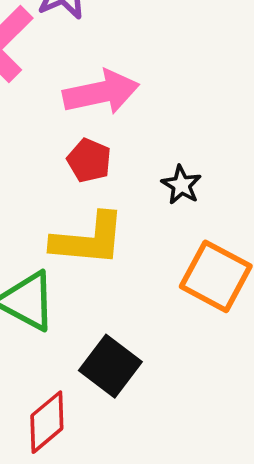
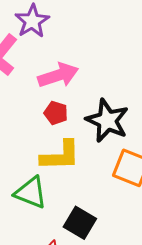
black star: (181, 185) -> (107, 121), size x2.0

